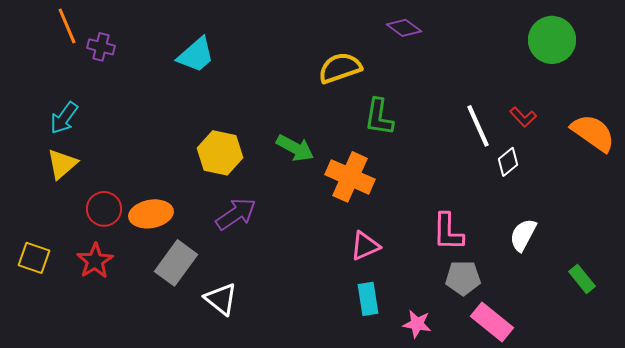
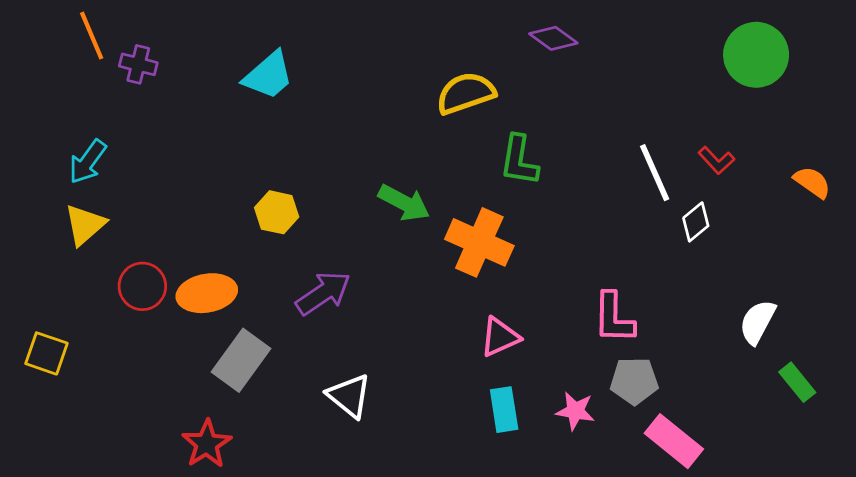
orange semicircle: (593, 133) -> (812, 182), size x0.6
yellow hexagon: (220, 153) -> (277, 212), moved, size x0.7
white semicircle: (523, 235) -> (757, 322), moved
red star: (95, 261) -> (207, 444), moved
white triangle: (221, 299) -> (349, 396), moved
pink star: (417, 324) -> (575, 411), moved

